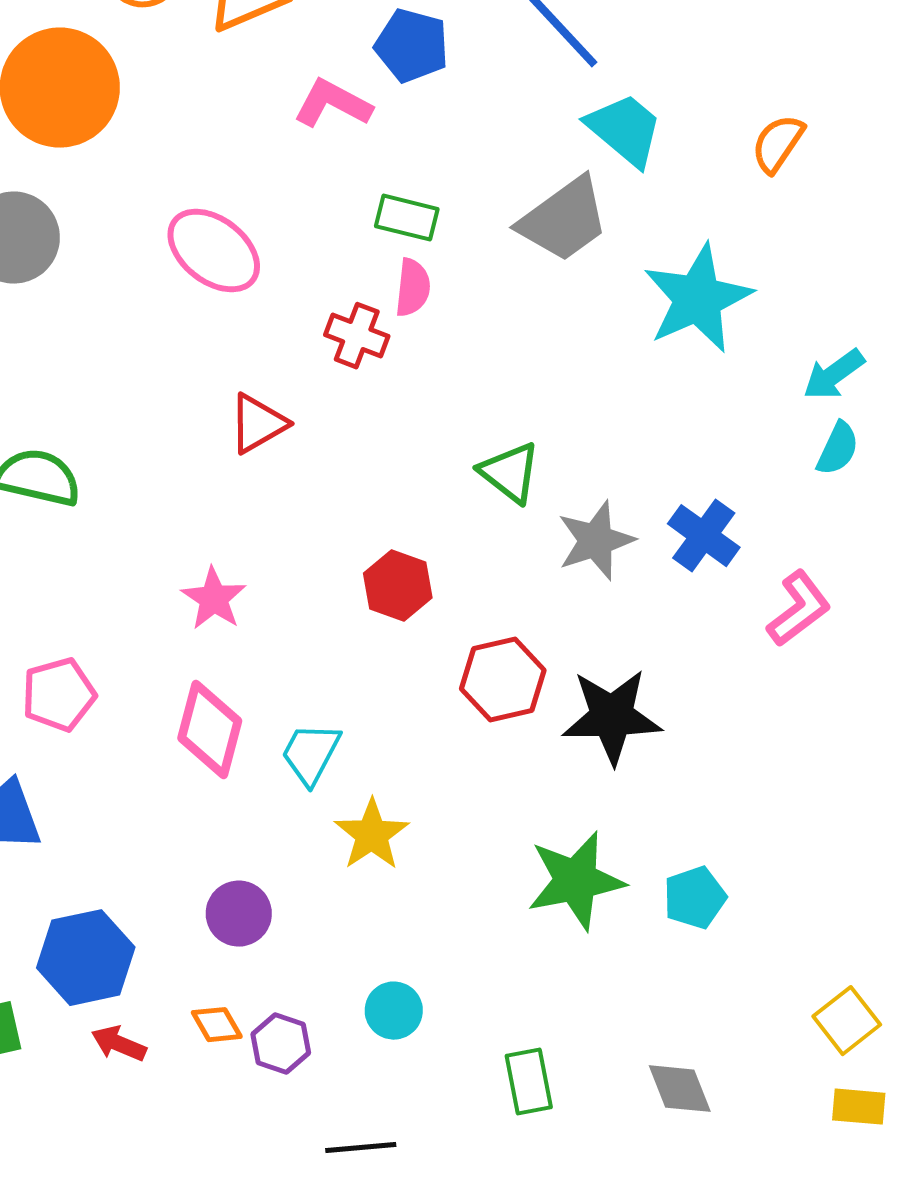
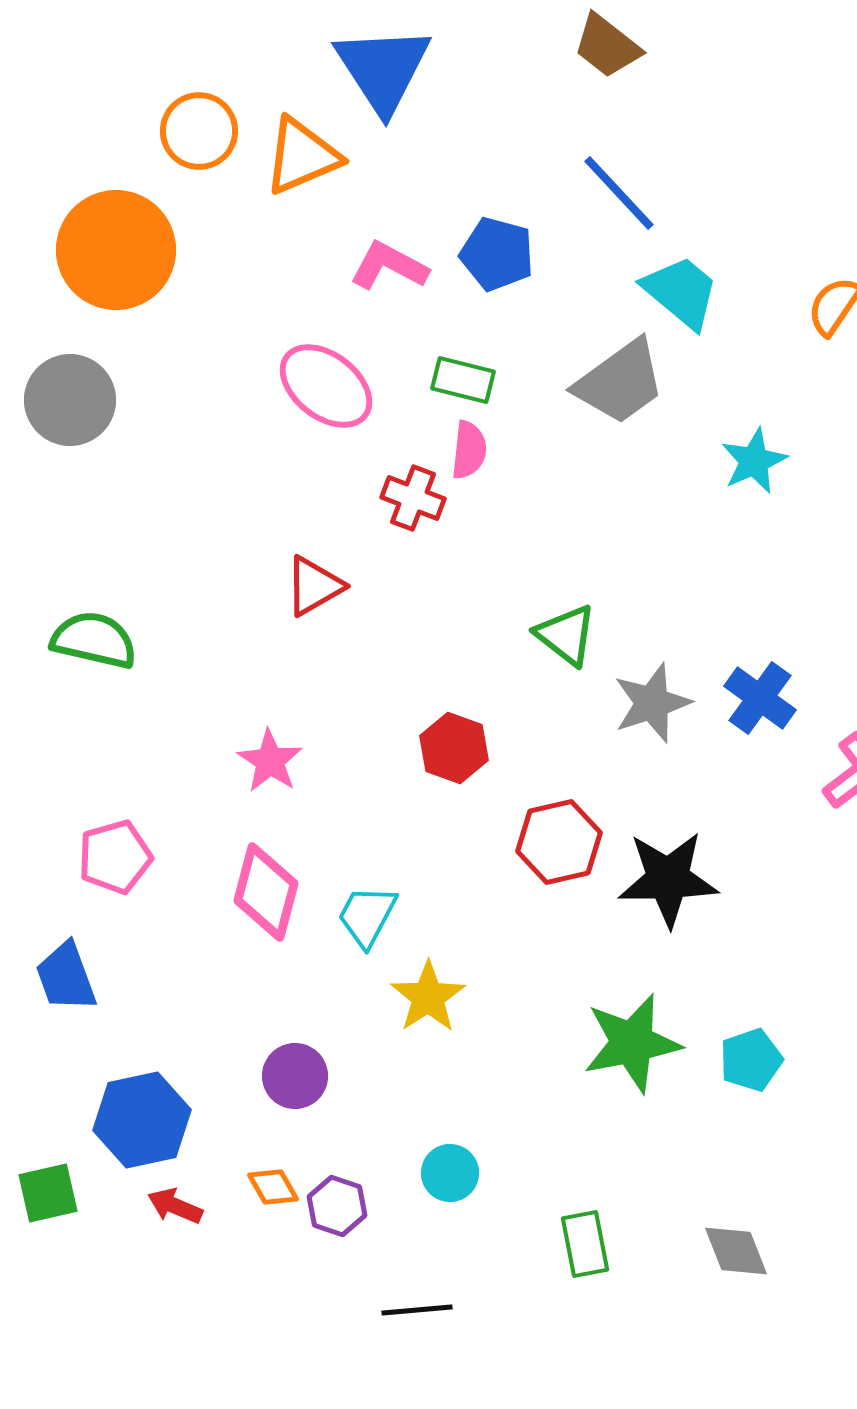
blue pentagon: (412, 46) -> (497, 254), moved
pink ellipse: (214, 251) -> (326, 386), moved
cyan star: (698, 299) -> (754, 461), size x0.6

